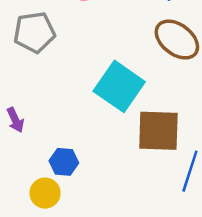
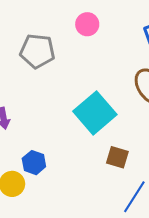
brown square: (158, 131) -> (117, 157), size x0.6

